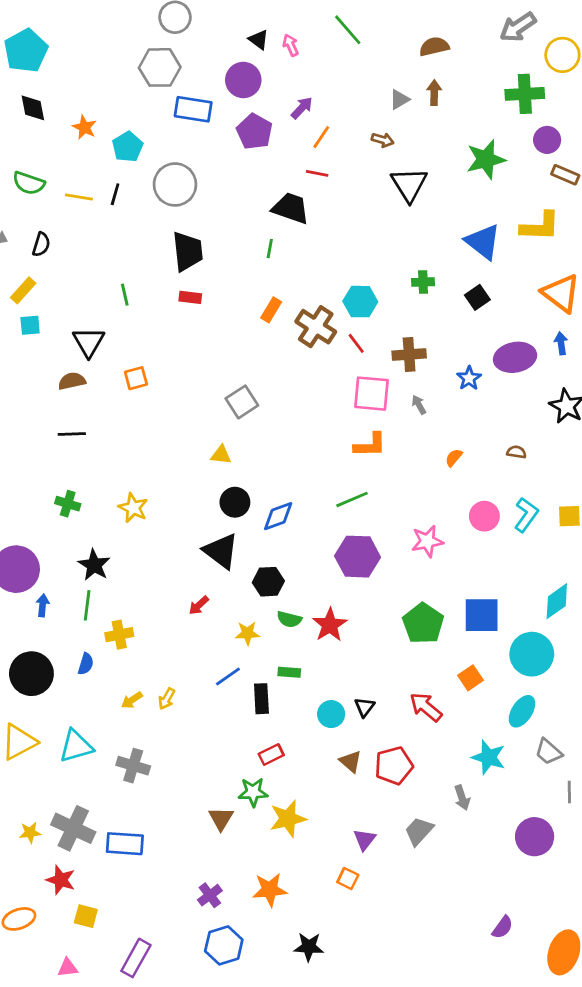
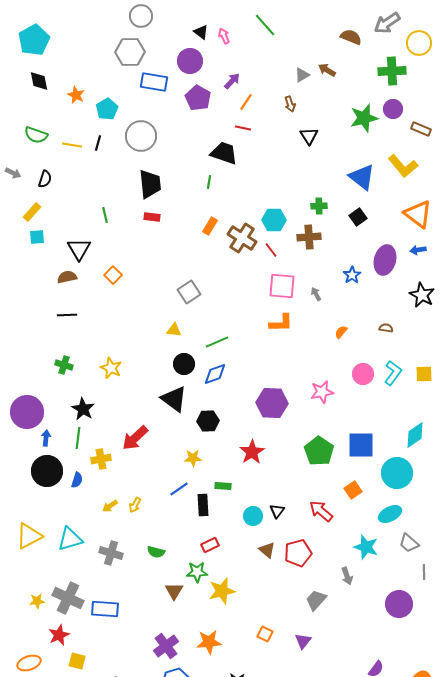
brown semicircle: (434, 47) -> (351, 37), moved, turned 35
brown arrow: (434, 93) -> (327, 70), turned -60
brown arrow: (383, 140) -> (290, 104), turned 56
purple circle: (547, 140) -> (393, 109), moved
black triangle: (409, 184) -> (309, 136), size x0.7
yellow L-shape: (540, 226) -> (403, 166), turned 48
blue arrow: (561, 343) -> (418, 250), turned -91
brown cross: (409, 355) -> (309, 237), moved
purple ellipse: (515, 357) -> (385, 260), turned -64
orange square: (136, 378) -> (113, 275), turned -30
green line: (352, 499) -> (217, 342), moved
red arrow: (199, 605) -> (135, 438), moved, size x1.8
green semicircle: (289, 619) -> (156, 552), moved
black circle: (31, 674) -> (47, 471), moved
cyan ellipse: (522, 711) -> (390, 514), turned 30
purple triangle: (365, 839) -> (303, 641), moved
red star: (61, 880) -> (59, 635), turned 30
purple cross: (210, 895) -> (166, 646), size x1.4

